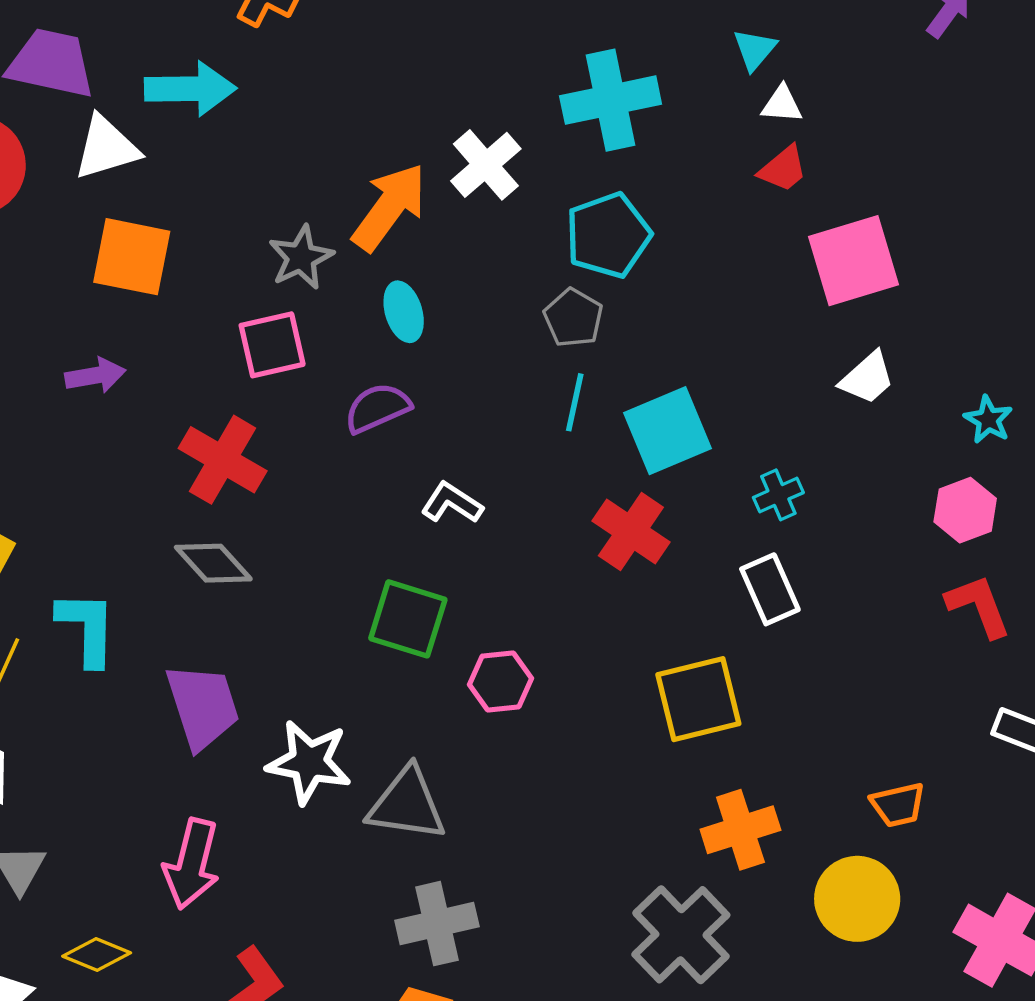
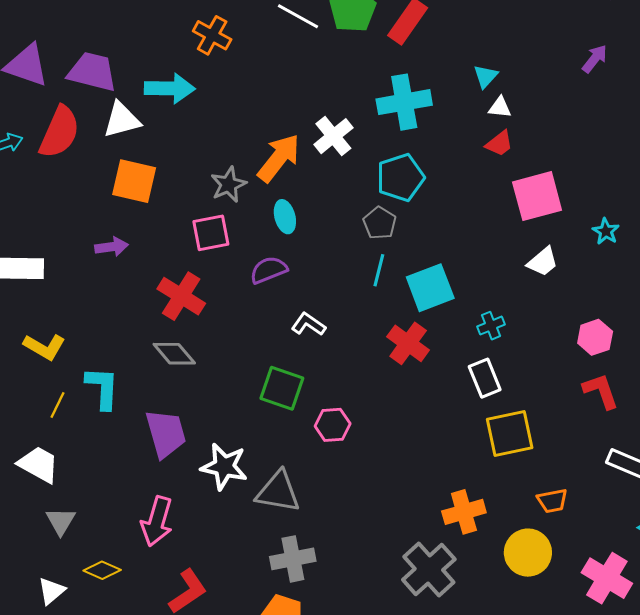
cyan star: (988, 420) -> (606, 231), moved
yellow square: (698, 699) -> (510, 434), moved

